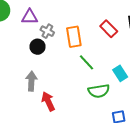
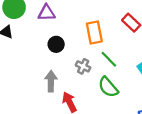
gray cross: (47, 31) -> (83, 66), moved
green semicircle: (99, 91) -> (108, 87), moved, turned 60

